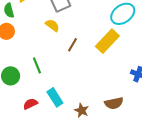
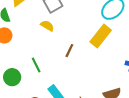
brown line: (73, 45) -> (69, 51), moved

